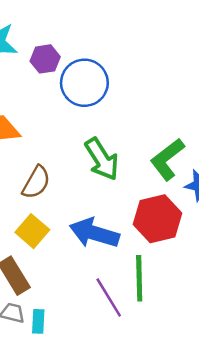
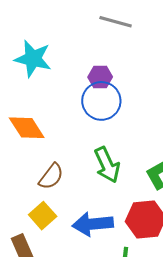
purple hexagon: (45, 59) -> (100, 77), moved
blue arrow: (94, 233) -> (93, 224), turned -30

